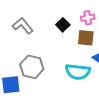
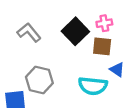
black square: (63, 25) -> (75, 31), size x1.6

